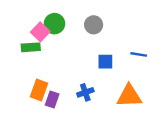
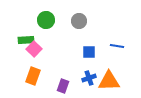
pink square: (40, 32) -> (34, 49), moved
blue cross: (85, 92) -> (89, 78), moved
purple rectangle: (52, 100) -> (63, 86), moved

